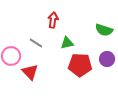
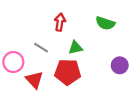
green semicircle: (104, 30) -> (105, 23), moved
red pentagon: (80, 65) -> (68, 72), moved

